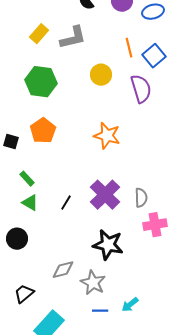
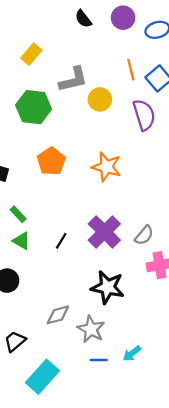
gray L-shape: (73, 38) -> (73, 80), moved
orange pentagon: (43, 131) -> (51, 161), moved
gray semicircle: (141, 198) -> (144, 235), turned 42

